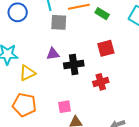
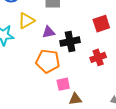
yellow triangle: (27, 73) -> (26, 21), moved
orange pentagon: (24, 105) -> (48, 61), moved

